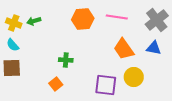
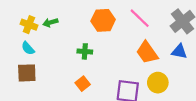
pink line: (117, 17) -> (140, 18), turned 35
green cross: (66, 60) -> (85, 51), moved
orange square: (56, 84) -> (83, 84), moved

